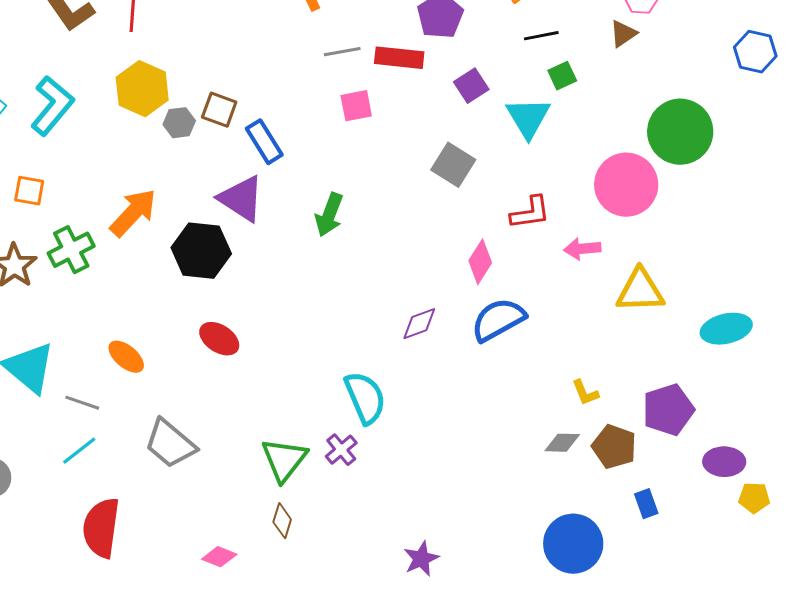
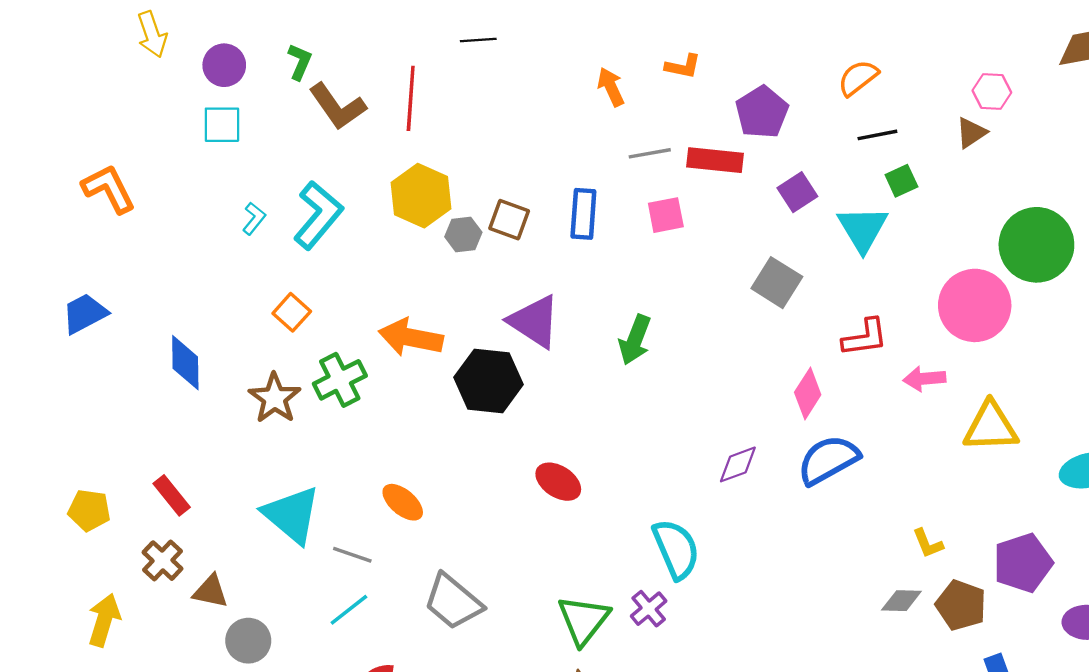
blue rectangle: (264, 142) -> (583, 214), moved, turned 36
orange square: (29, 191) -> (292, 312), turned 32
orange arrow: (133, 213) -> (411, 337), turned -122
red ellipse: (219, 339) -> (558, 482), moved

